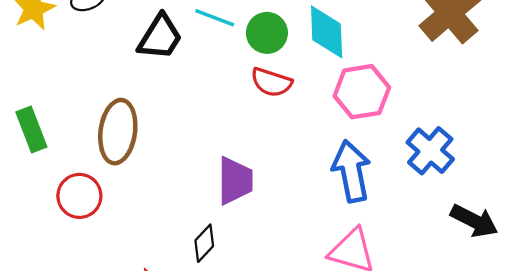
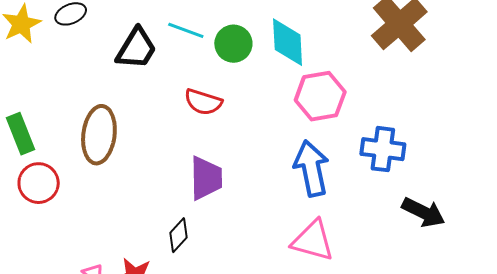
red semicircle: (271, 82) -> (203, 102), moved
blue cross: (430, 151) -> (383, 149), turned -33
red circle: (79, 196) -> (39, 183), moved

